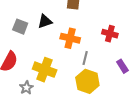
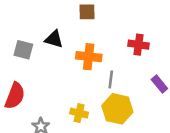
black triangle: (45, 21) -> (54, 39), turned 42
yellow cross: (45, 70) -> (79, 113), moved, size x0.6

